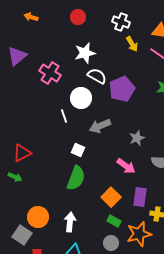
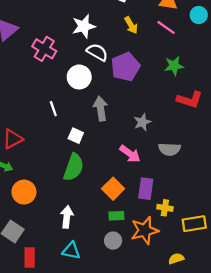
yellow arrow: (132, 44) -> (131, 25), moved
white line: (64, 116) -> (53, 109), moved
gray arrow: (100, 126) -> (101, 109), turned 105
orange circle: (38, 217) -> (24, 192), moved
green rectangle: (114, 221) -> (116, 216), turned -32

